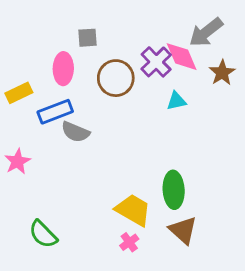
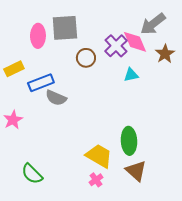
gray square: (87, 38) -> (65, 28), size x1.8
pink ellipse: (63, 69) -> (38, 36), moved
brown circle: (116, 78) -> (86, 58), size x0.7

